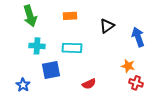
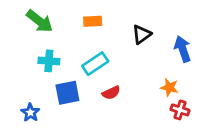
green arrow: (30, 16) -> (40, 21), turned -35
cyan rectangle: (72, 48) -> (95, 64), turned -36
red semicircle: (89, 84) -> (111, 93), moved

